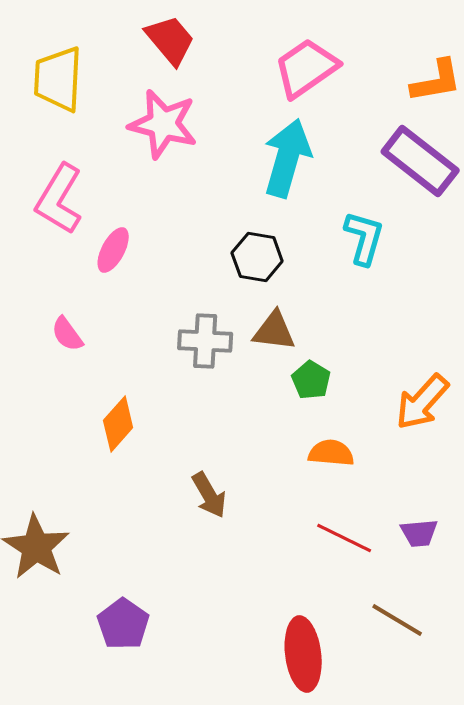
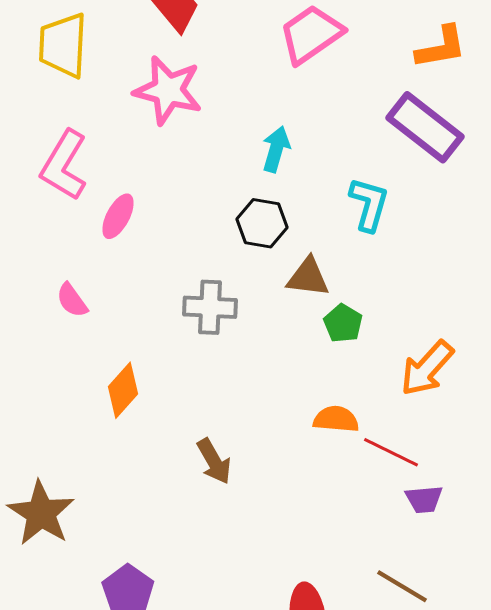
cyan arrow: (287, 158) -> (276, 149), moved, size x0.6
brown triangle: (274, 331) -> (308, 277), moved
green pentagon: (311, 380) -> (343, 323), moved
red line: (344, 538) -> (391, 452), moved

